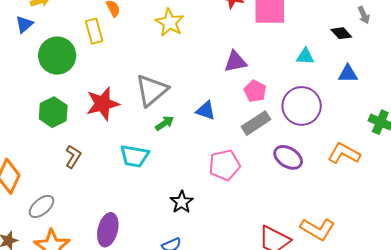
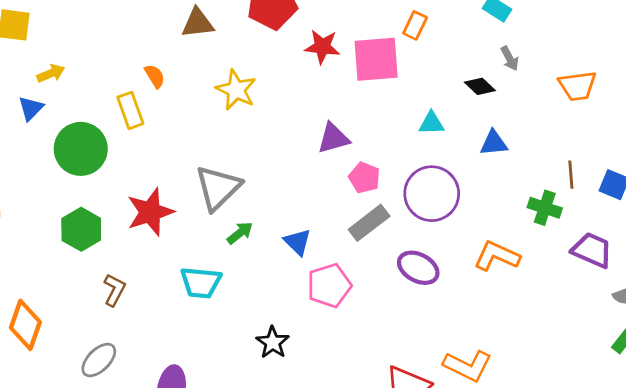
blue triangle: (206, 111) -> (297, 242), moved, turned 30
gray ellipse: (41, 207) -> (99, 360), moved

